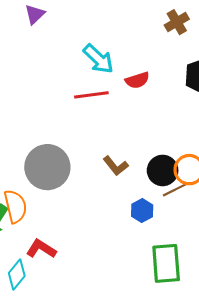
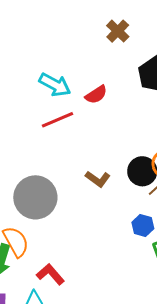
blue hexagon: (142, 211) -> (143, 226), moved
red L-shape: (41, 249) -> (50, 274), turned 32

